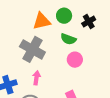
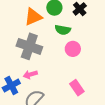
pink arrow: (36, 78) -> (30, 74), moved, turned -104

